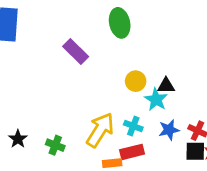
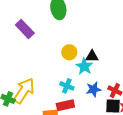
yellow arrow: (100, 130) -> (24, 91), moved

